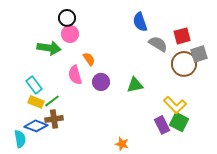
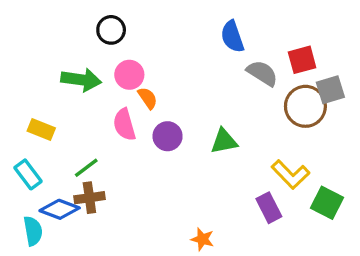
pink circle: (70, 34) -> (129, 75), moved
cyan rectangle: (34, 85) -> (28, 174), moved
yellow rectangle: (36, 102) -> (41, 130), moved
green square: (179, 122) -> (327, 203), moved

